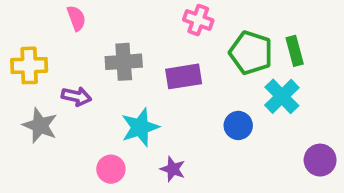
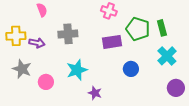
purple rectangle: (184, 76) -> (112, 42), moved
purple arrow: (76, 96) -> (37, 43), moved
cyan cross: (282, 96) -> (167, 56), moved
pink circle: (111, 169) -> (46, 82), moved

